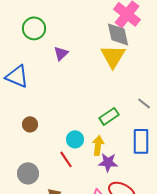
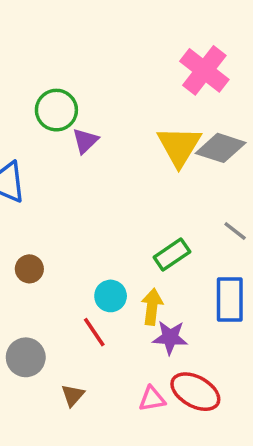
green circle: (34, 28) -> (56, 110), moved
gray diamond: (118, 34) -> (221, 148), moved, turned -60

